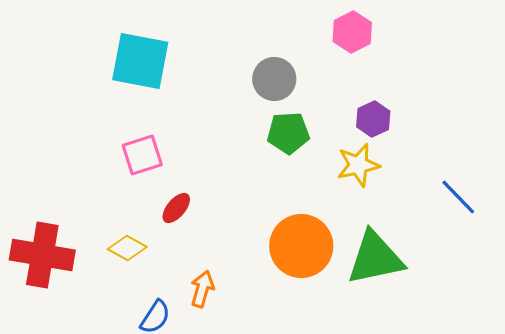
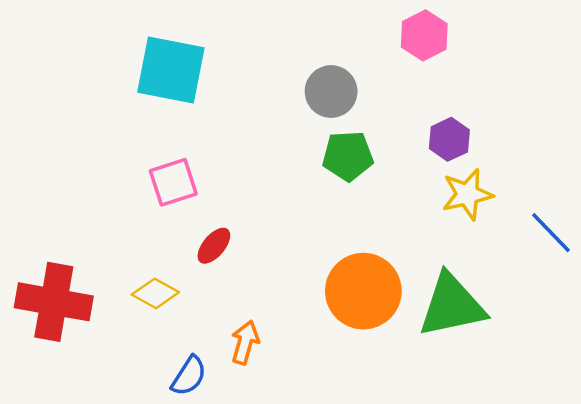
yellow star: (358, 165) -> (467, 194), moved

